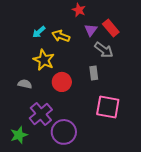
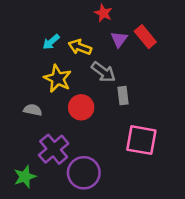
gray arrow: (104, 50) -> (103, 72), moved

